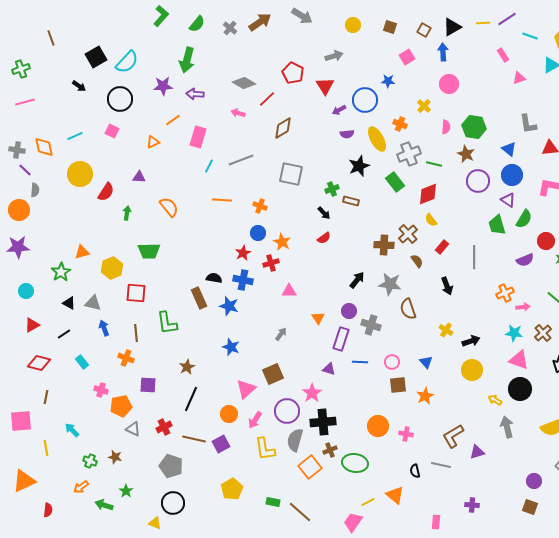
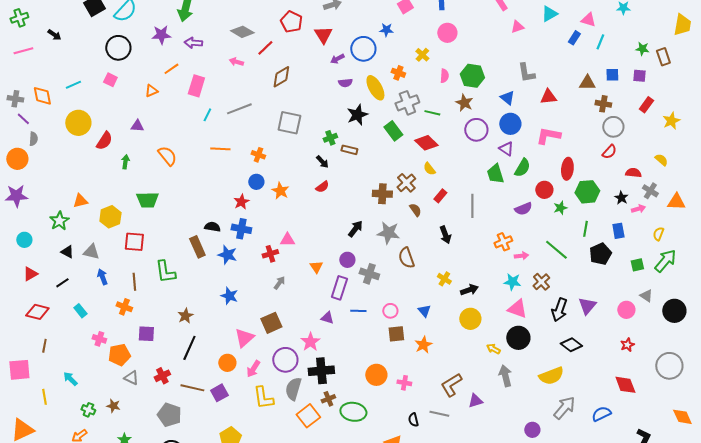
black arrow: (79, 86) -> (54, 35), moved
red diamond: (428, 194) -> (426, 143), turned 65
red cross: (271, 263) -> (270, 254), moved

